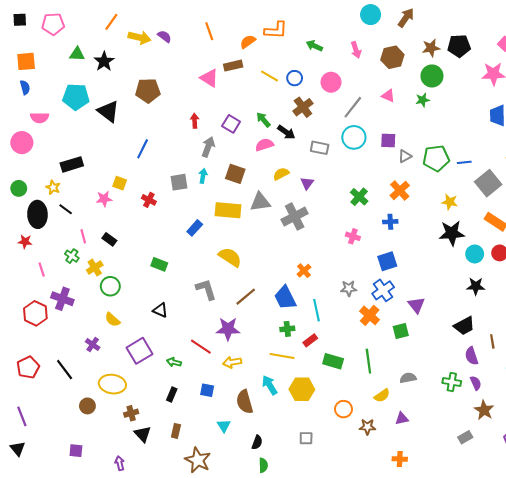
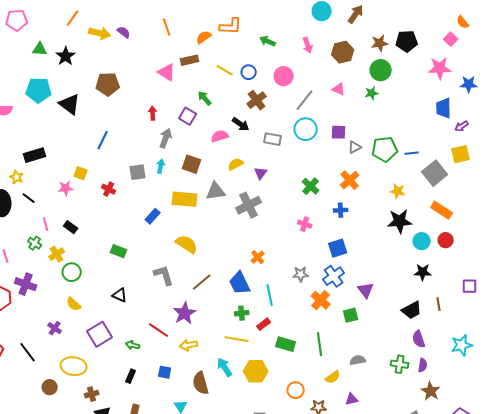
green arrow: (263, 120) -> (205, 98), moved
purple star: (228, 329) -> (185, 313), turned -30
brown line: (492, 341) -> (439, 304), moved
purple semicircle: (476, 383) -> (423, 365), turned 32

